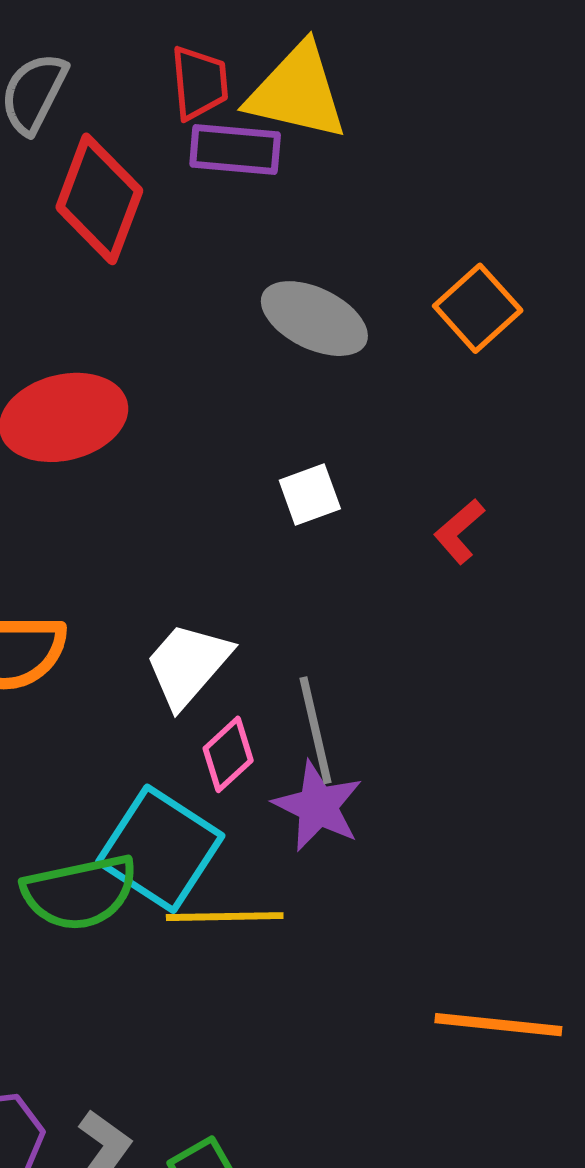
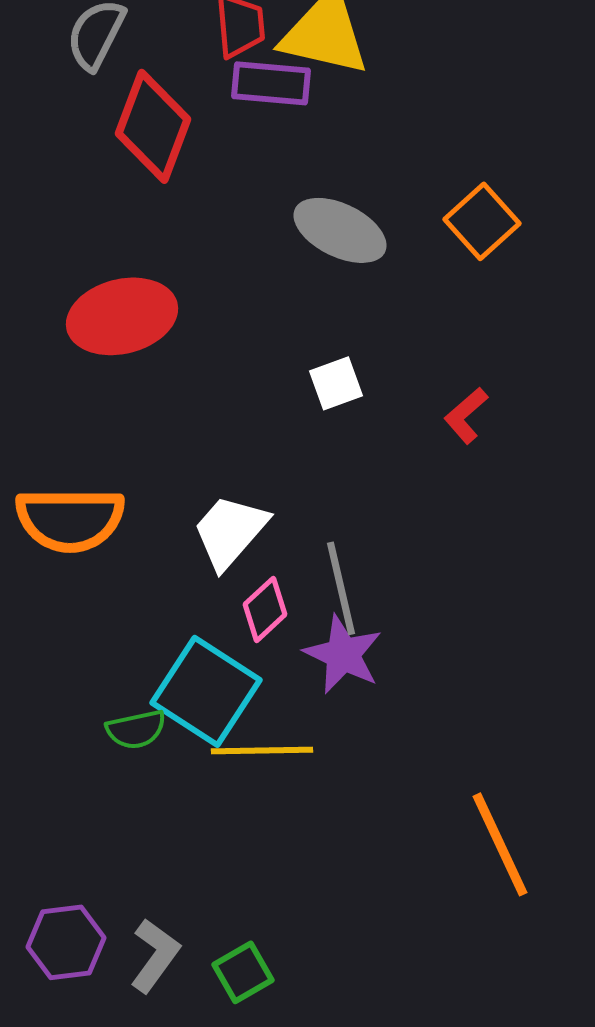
green semicircle: (80, 892) -> (136, 729), size x0.6
orange line: (498, 1025) -> (500, 844), turned 59

